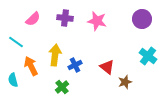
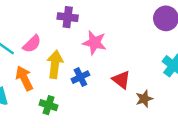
pink semicircle: (33, 19) -> (32, 44), moved
pink star: (97, 21) -> (94, 43), moved
green cross: (62, 87) -> (49, 105), moved, turned -32

